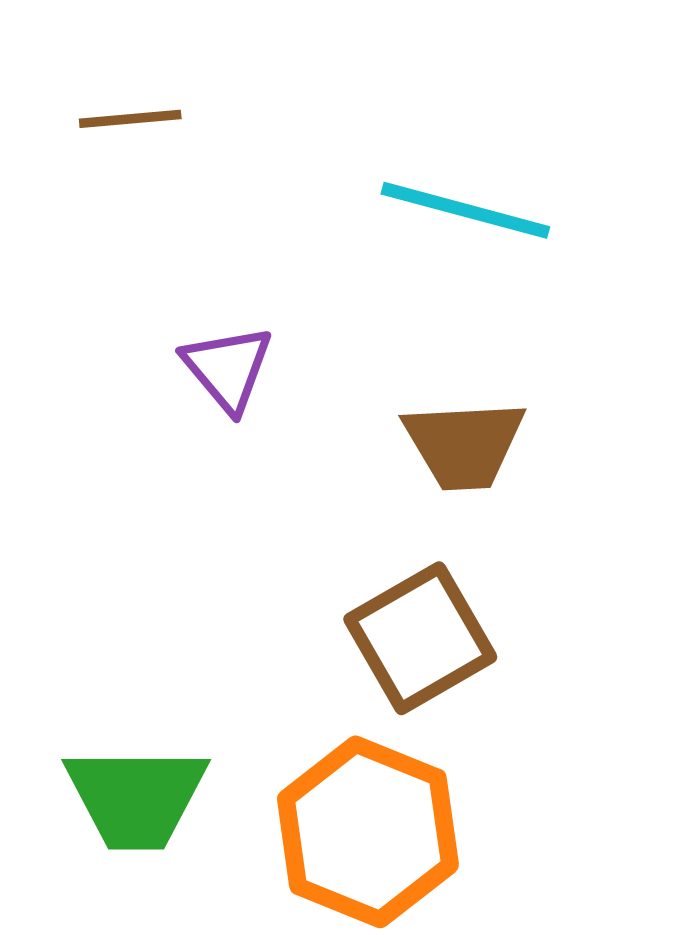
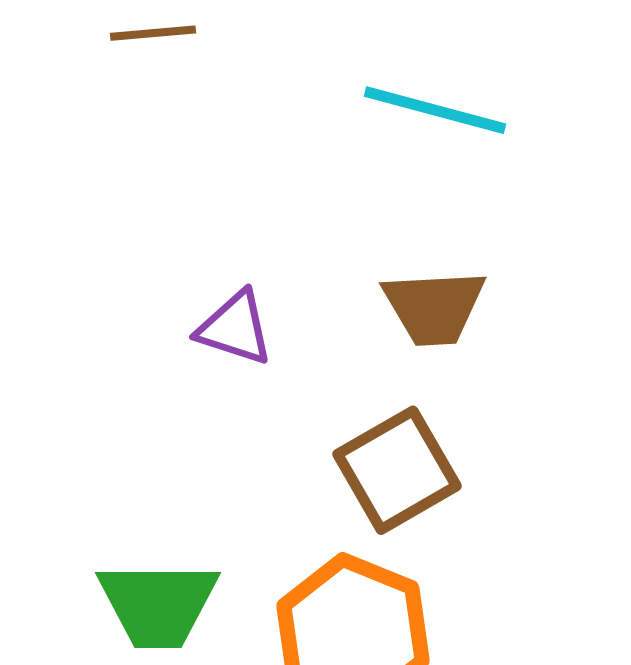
purple triangle: (228, 368) -> (235, 328), moved, turned -32

